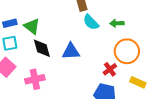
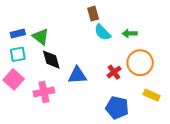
blue triangle: (71, 51) -> (77, 75), moved
red cross: (110, 69) -> (114, 72), moved

